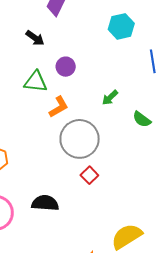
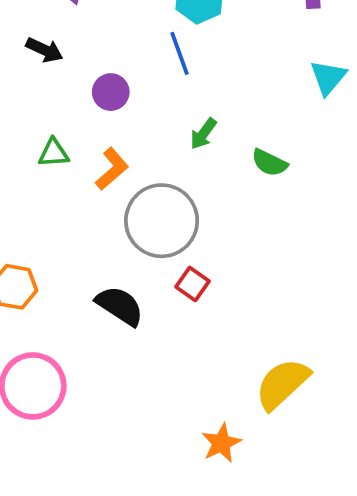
blue line: (153, 61) -> (180, 53), moved
green triangle: (36, 82) -> (54, 153), moved, size x0.7
black semicircle: (45, 203) -> (120, 306), moved, turned 40

